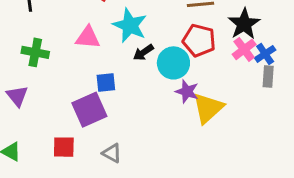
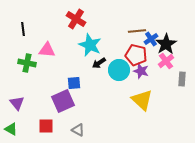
pink triangle: (88, 37) -> (47, 50), moved
blue cross: (265, 54) -> (151, 39), moved
purple star: (187, 91) -> (141, 71), moved
purple triangle: (17, 96) -> (17, 103), moved
yellow triangle: (208, 108) -> (142, 100), turned -35

